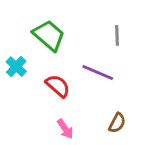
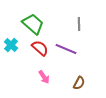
red semicircle: (58, 86) -> (40, 48), moved
pink arrow: (65, 129) -> (44, 77), moved

